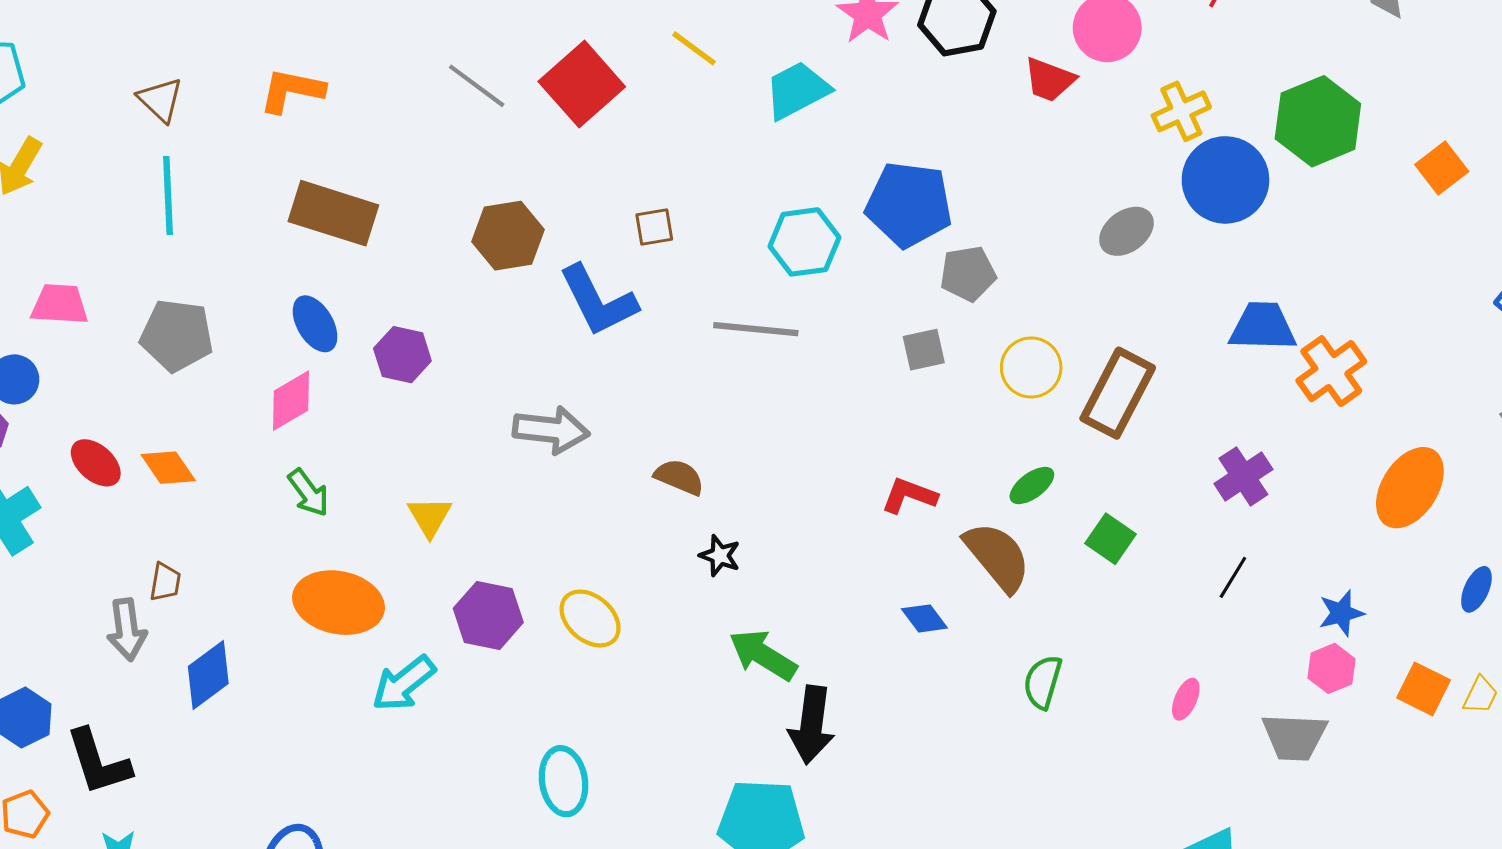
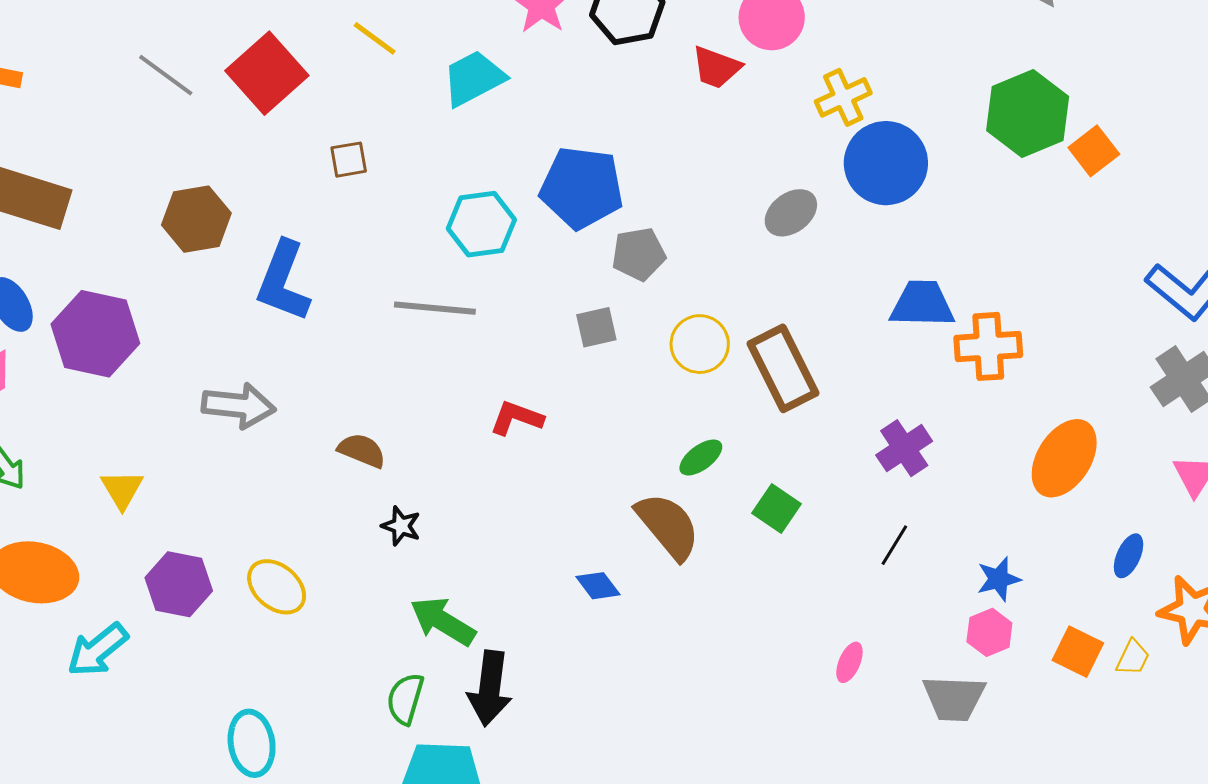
green hexagon: (1318, 121) -> (1028, 114), moved
brown square: (654, 227) -> (349, 160), moved
blue L-shape: (598, 301) -> (283, 281), turned 48
purple hexagon: (402, 355) -> (95, 334), size x1.6
orange cross: (1331, 371) -> (988, 346), turned 32
brown rectangle: (1118, 393) -> (783, 368), turned -54
red L-shape: (909, 495) -> (517, 418), moved
green semicircle: (1043, 682) -> (405, 699), moved

